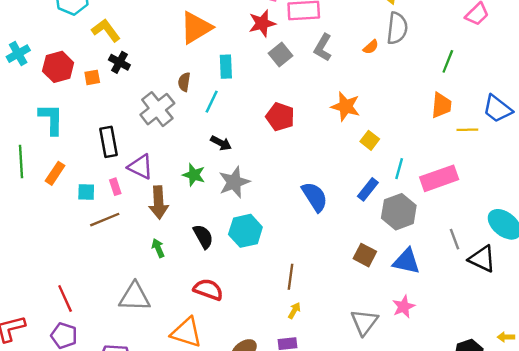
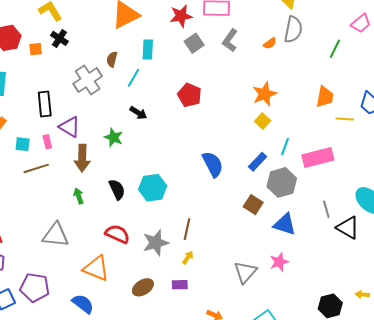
green line: (448, 61) -> (335, 49), moved
orange star: (346, 106) -> (265, 94), moved, turned 30
gray star: (234, 182) -> (156, 243), moved
brown square: (365, 255) -> (253, 205), moved

